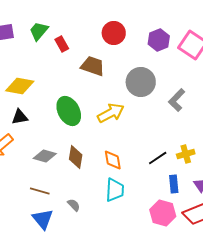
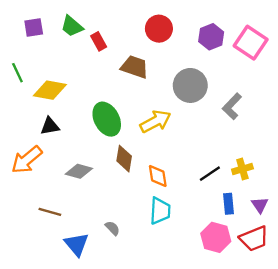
green trapezoid: (39, 31) -> (72, 26), turned -90
brown diamond: (76, 157) -> (124, 159), moved
brown line: (40, 191) -> (50, 212), moved

